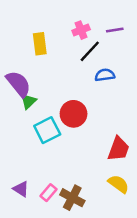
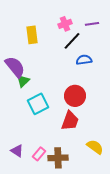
red circle: (74, 114) -> (75, 96), moved
red trapezoid: (119, 149) -> (70, 121), moved
brown cross: (72, 198) -> (58, 158), turned -30

